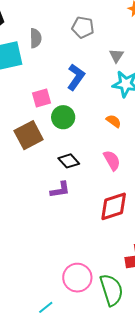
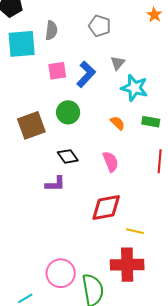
gray triangle: (116, 56) -> (118, 63), moved
pink square: (42, 98) -> (57, 71), moved

